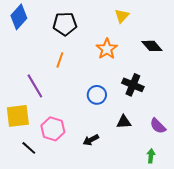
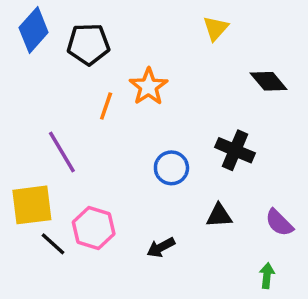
black pentagon: (65, 24) -> (88, 44), moved
orange star: (107, 49) -> (148, 87), moved
black line: (29, 148) -> (53, 244), moved

